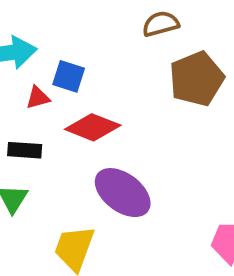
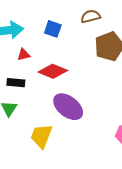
blue square: (69, 76) -> (53, 29), moved

